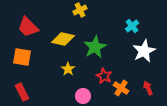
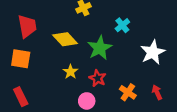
cyan cross: (132, 26) -> (122, 25), moved
red trapezoid: (28, 27) -> (27, 26), turned -145
yellow diamond: (63, 39) -> (65, 39), turned 35
red star: (104, 76) -> (98, 78), moved

